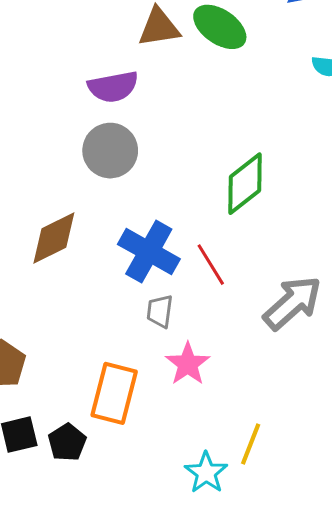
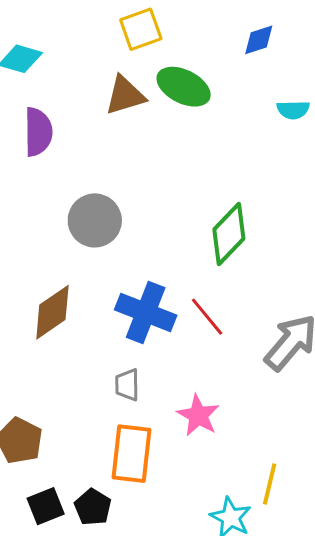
purple semicircle: (113, 87) -> (38, 132), moved, turned -72
gray trapezoid: (160, 311) -> (127, 385), moved

